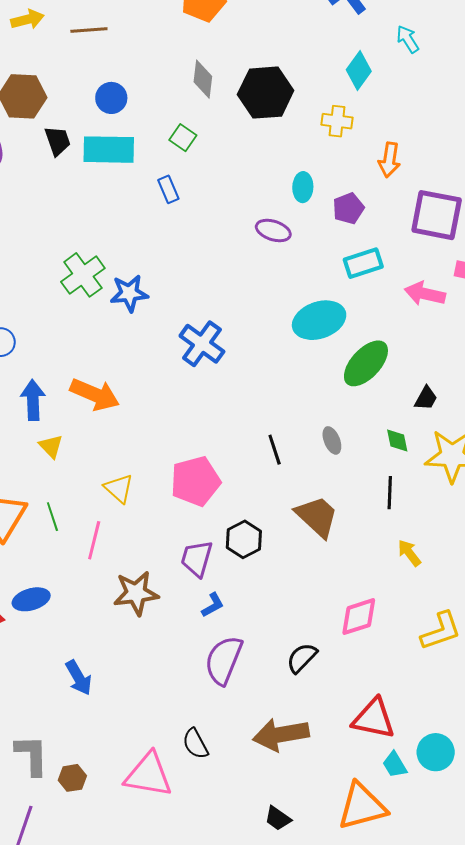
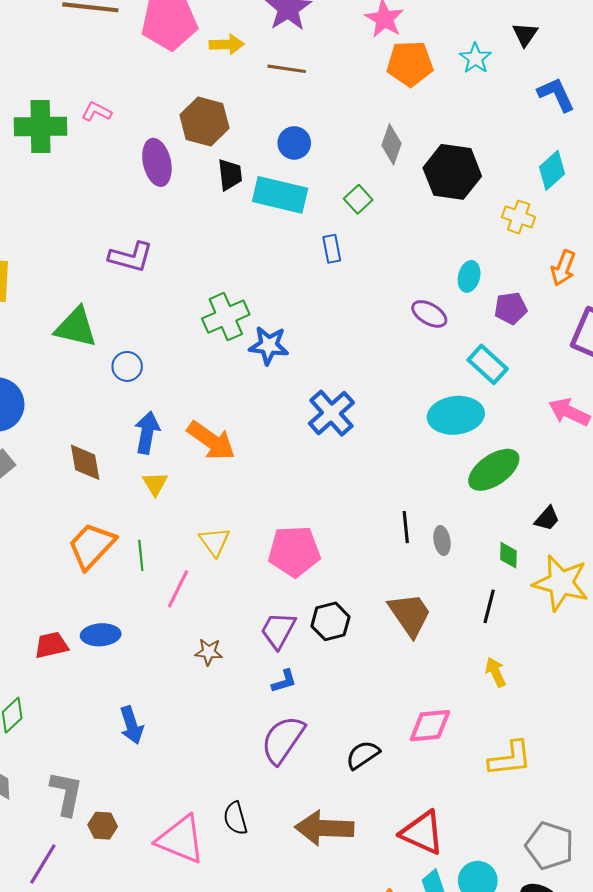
cyan rectangle: (363, 263) -> (488, 364), moved, turned 48
black line: (275, 450) -> (406, 527), moved
brown star: (136, 593) -> (209, 652), size x0.6

